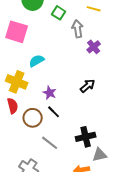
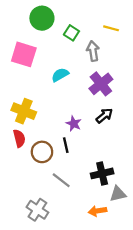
purple cross: (94, 47) -> (101, 84), moved, size x1.5
cyan semicircle: (37, 61) -> (60, 75), moved
purple star: (50, 93) -> (74, 124), moved
black line: (54, 112) -> (66, 145), turned 32

